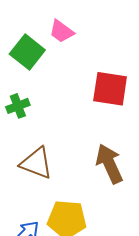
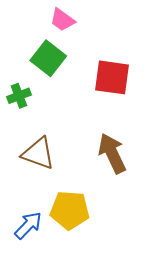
green square: (27, 52) -> (48, 58), moved

